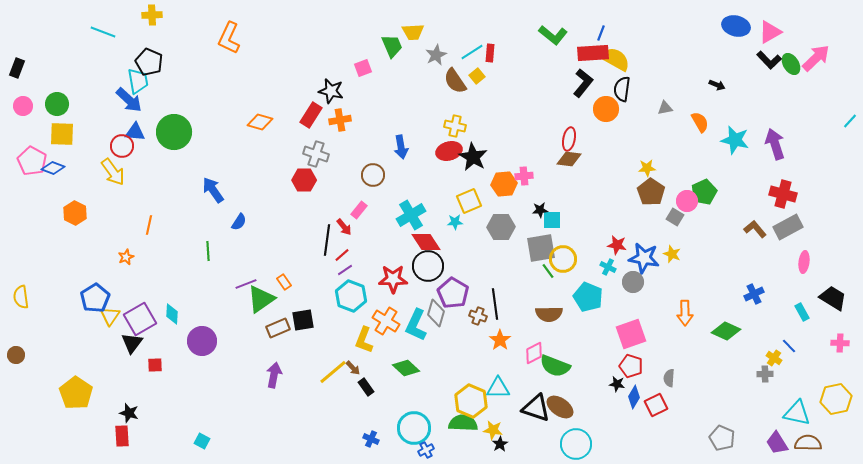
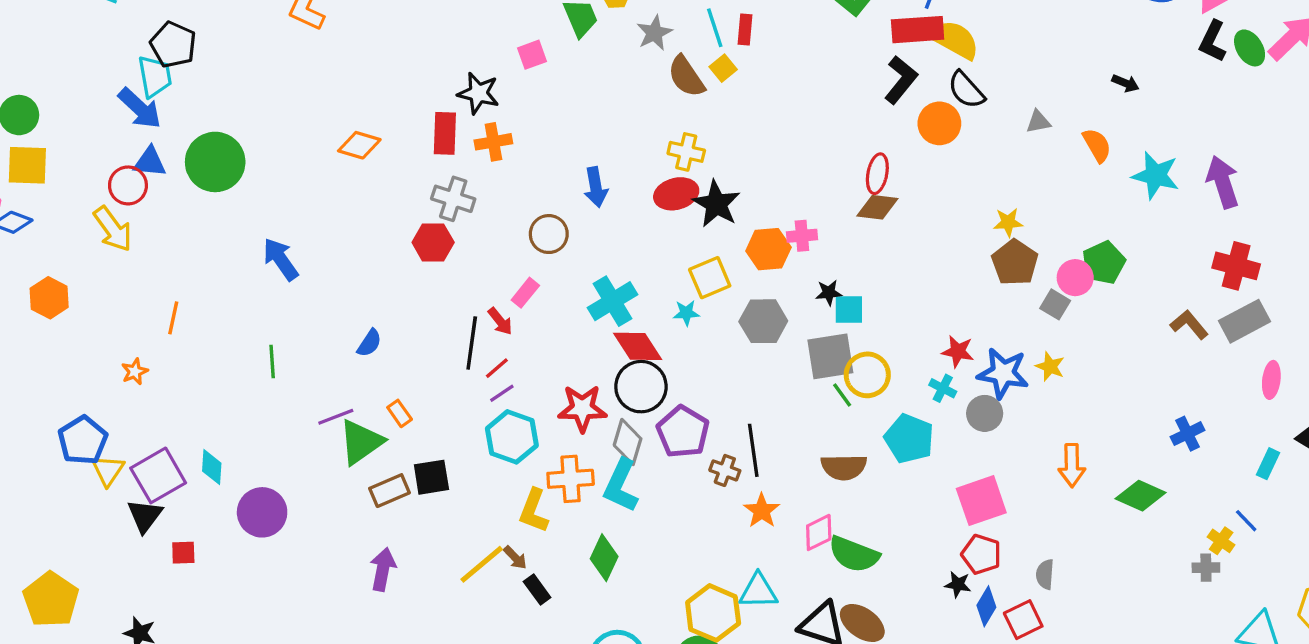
cyan line: (472, 52) -> (715, 28), turned -75
black L-shape: (769, 60) -> (1213, 41), turned 70
black semicircle: (622, 89) -> (966, 90), turned -50
red rectangle: (311, 115) -> (445, 133), turned -30
blue semicircle: (239, 222) -> (369, 343), moved
cyan rectangle: (802, 312) -> (1268, 464), turned 54
gray diamond: (436, 313) -> (628, 442), moved
orange cross: (386, 321) -> (571, 479), turned -36
green diamond: (406, 368) -> (604, 558), turned 72

